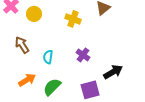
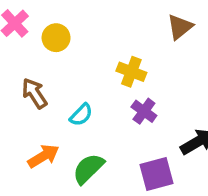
yellow cross: (73, 19) -> (131, 72), moved
cyan semicircle: (48, 57) -> (81, 115), turned -144

